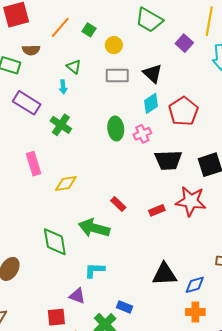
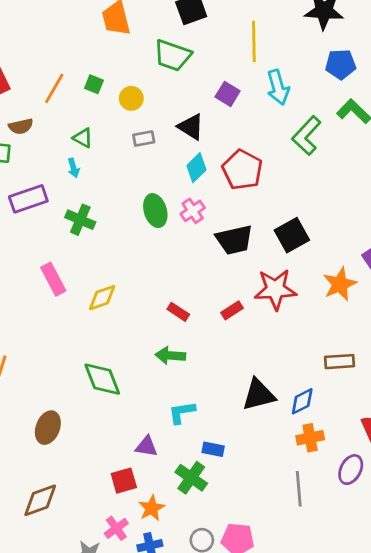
purple square: (184, 43) -> (228, 94), moved
gray rectangle: (117, 75) -> (144, 139), size x0.7
purple rectangle: (27, 103) -> (28, 199), turned -40
green arrow: (94, 228) -> (170, 356), moved, size x0.7
cyan L-shape: (95, 270) -> (182, 412), moved

